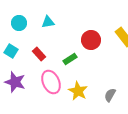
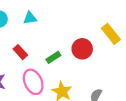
red circle: (91, 40) -> (82, 49), moved

